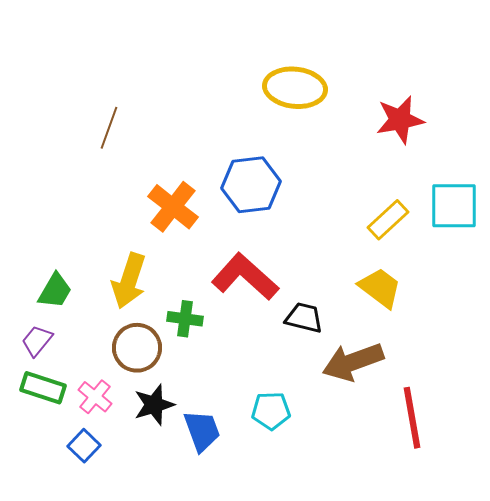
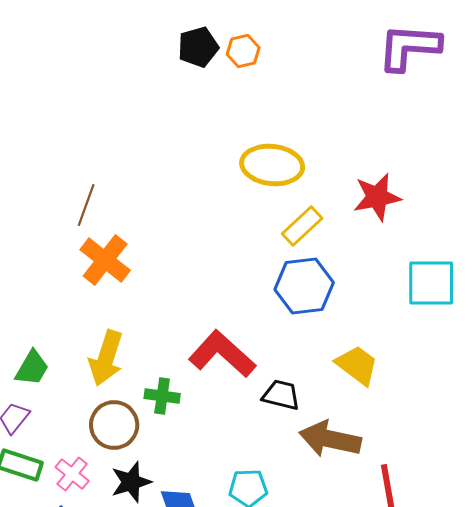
blue hexagon: (251, 185) -> (304, 286), moved
orange cross: (173, 207) -> (105, 260), moved
yellow rectangle: (388, 220) -> (302, 226), moved
brown arrow: (353, 362) -> (330, 439), turned 32

